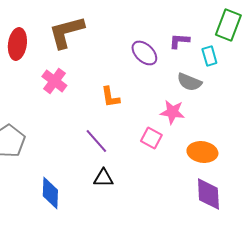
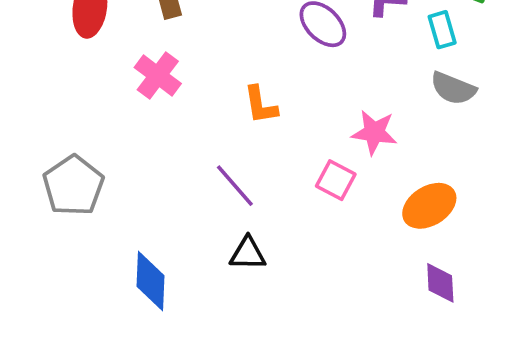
gray semicircle: (189, 82) -> (453, 88), moved
orange ellipse: (202, 152) -> (429, 206), turned -40
purple diamond: (208, 194) -> (440, 283), size x0.7

